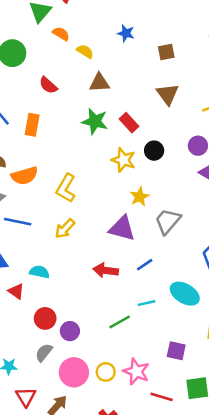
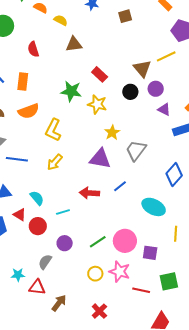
red semicircle: (48, 85) -> (33, 49), turned 35
brown triangle: (168, 94) -> (142, 69), moved
green star: (95, 121) -> (71, 91), moved
black circle: (154, 151) -> (130, 92), moved
orange semicircle: (25, 176) -> (29, 111), moved
cyan semicircle: (39, 272) -> (37, 198), turned 42
cyan line: (146, 303) -> (63, 212), moved
red circle: (45, 318) -> (38, 226), moved
green line: (120, 322) -> (98, 242), moved
pink circle: (74, 372) -> (125, 241), moved
red triangle: (26, 397) -> (37, 287), moved, turned -48

